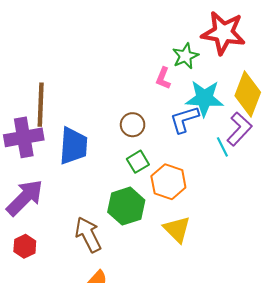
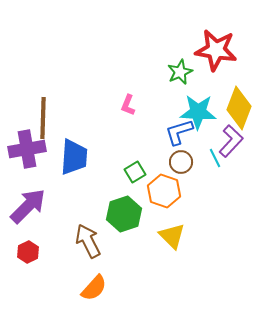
pink L-shape: (163, 78) -> (128, 105), moved
brown circle: (133, 125) -> (181, 162), moved

